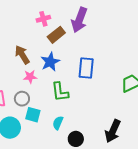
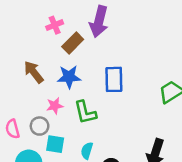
blue star: (50, 62) -> (69, 77), turned 30
pink star: (30, 77) -> (55, 106), moved

